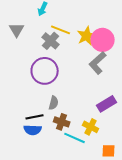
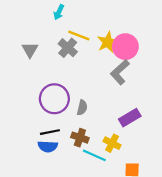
gray triangle: (17, 30) -> (30, 50), moved
purple circle: (45, 71) -> (54, 99), moved
gray semicircle: (54, 103) -> (82, 108), moved

